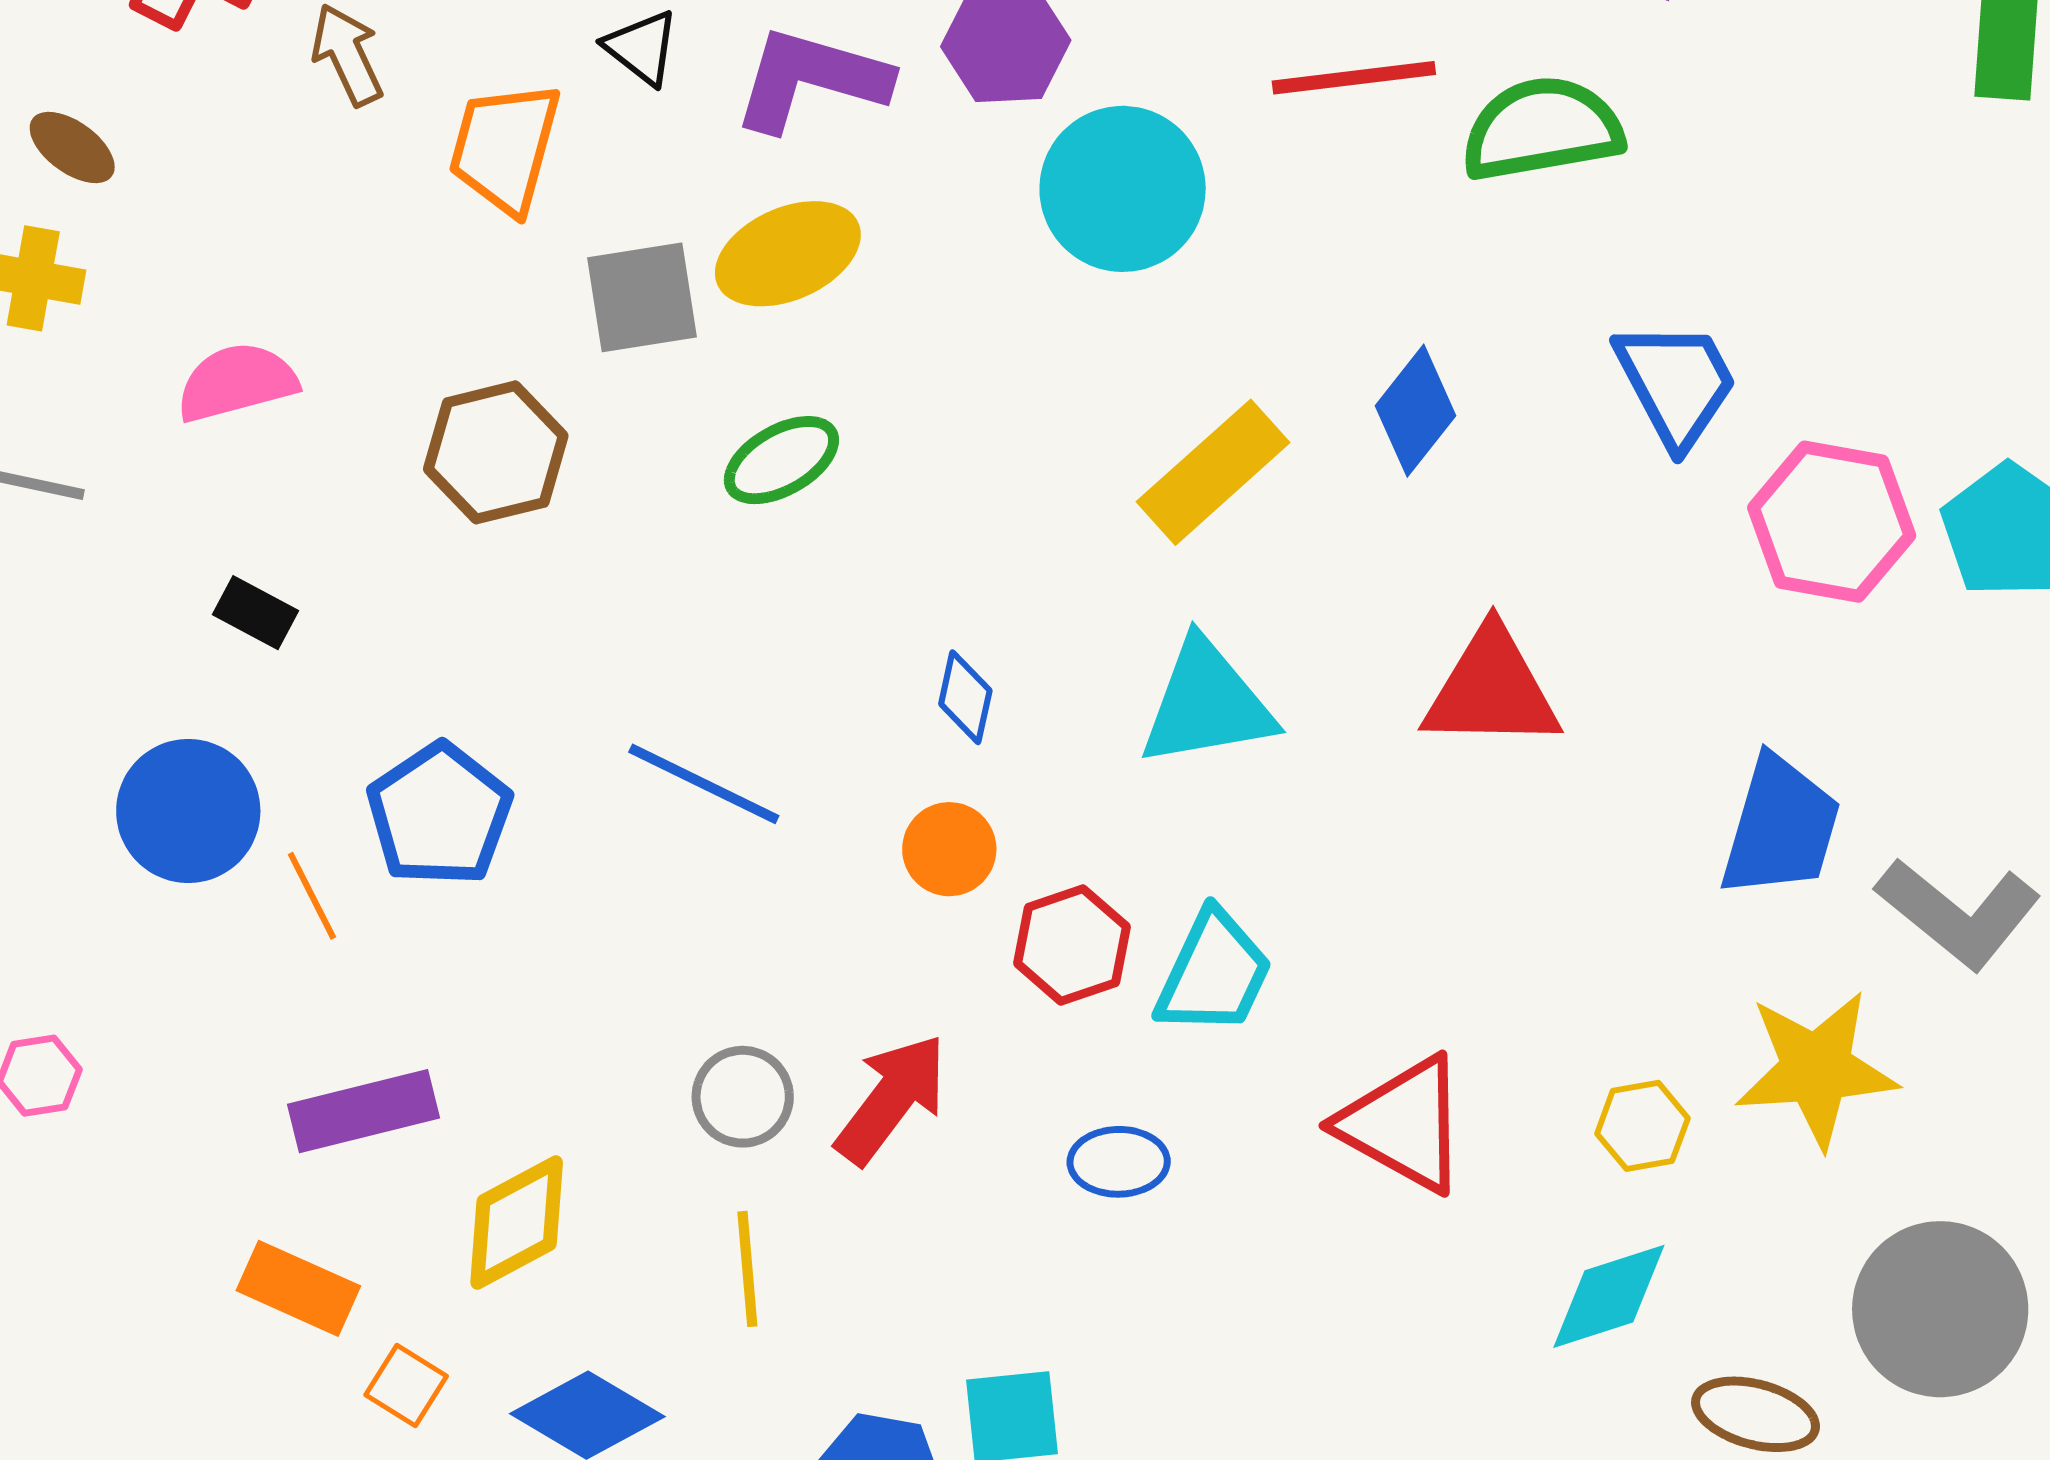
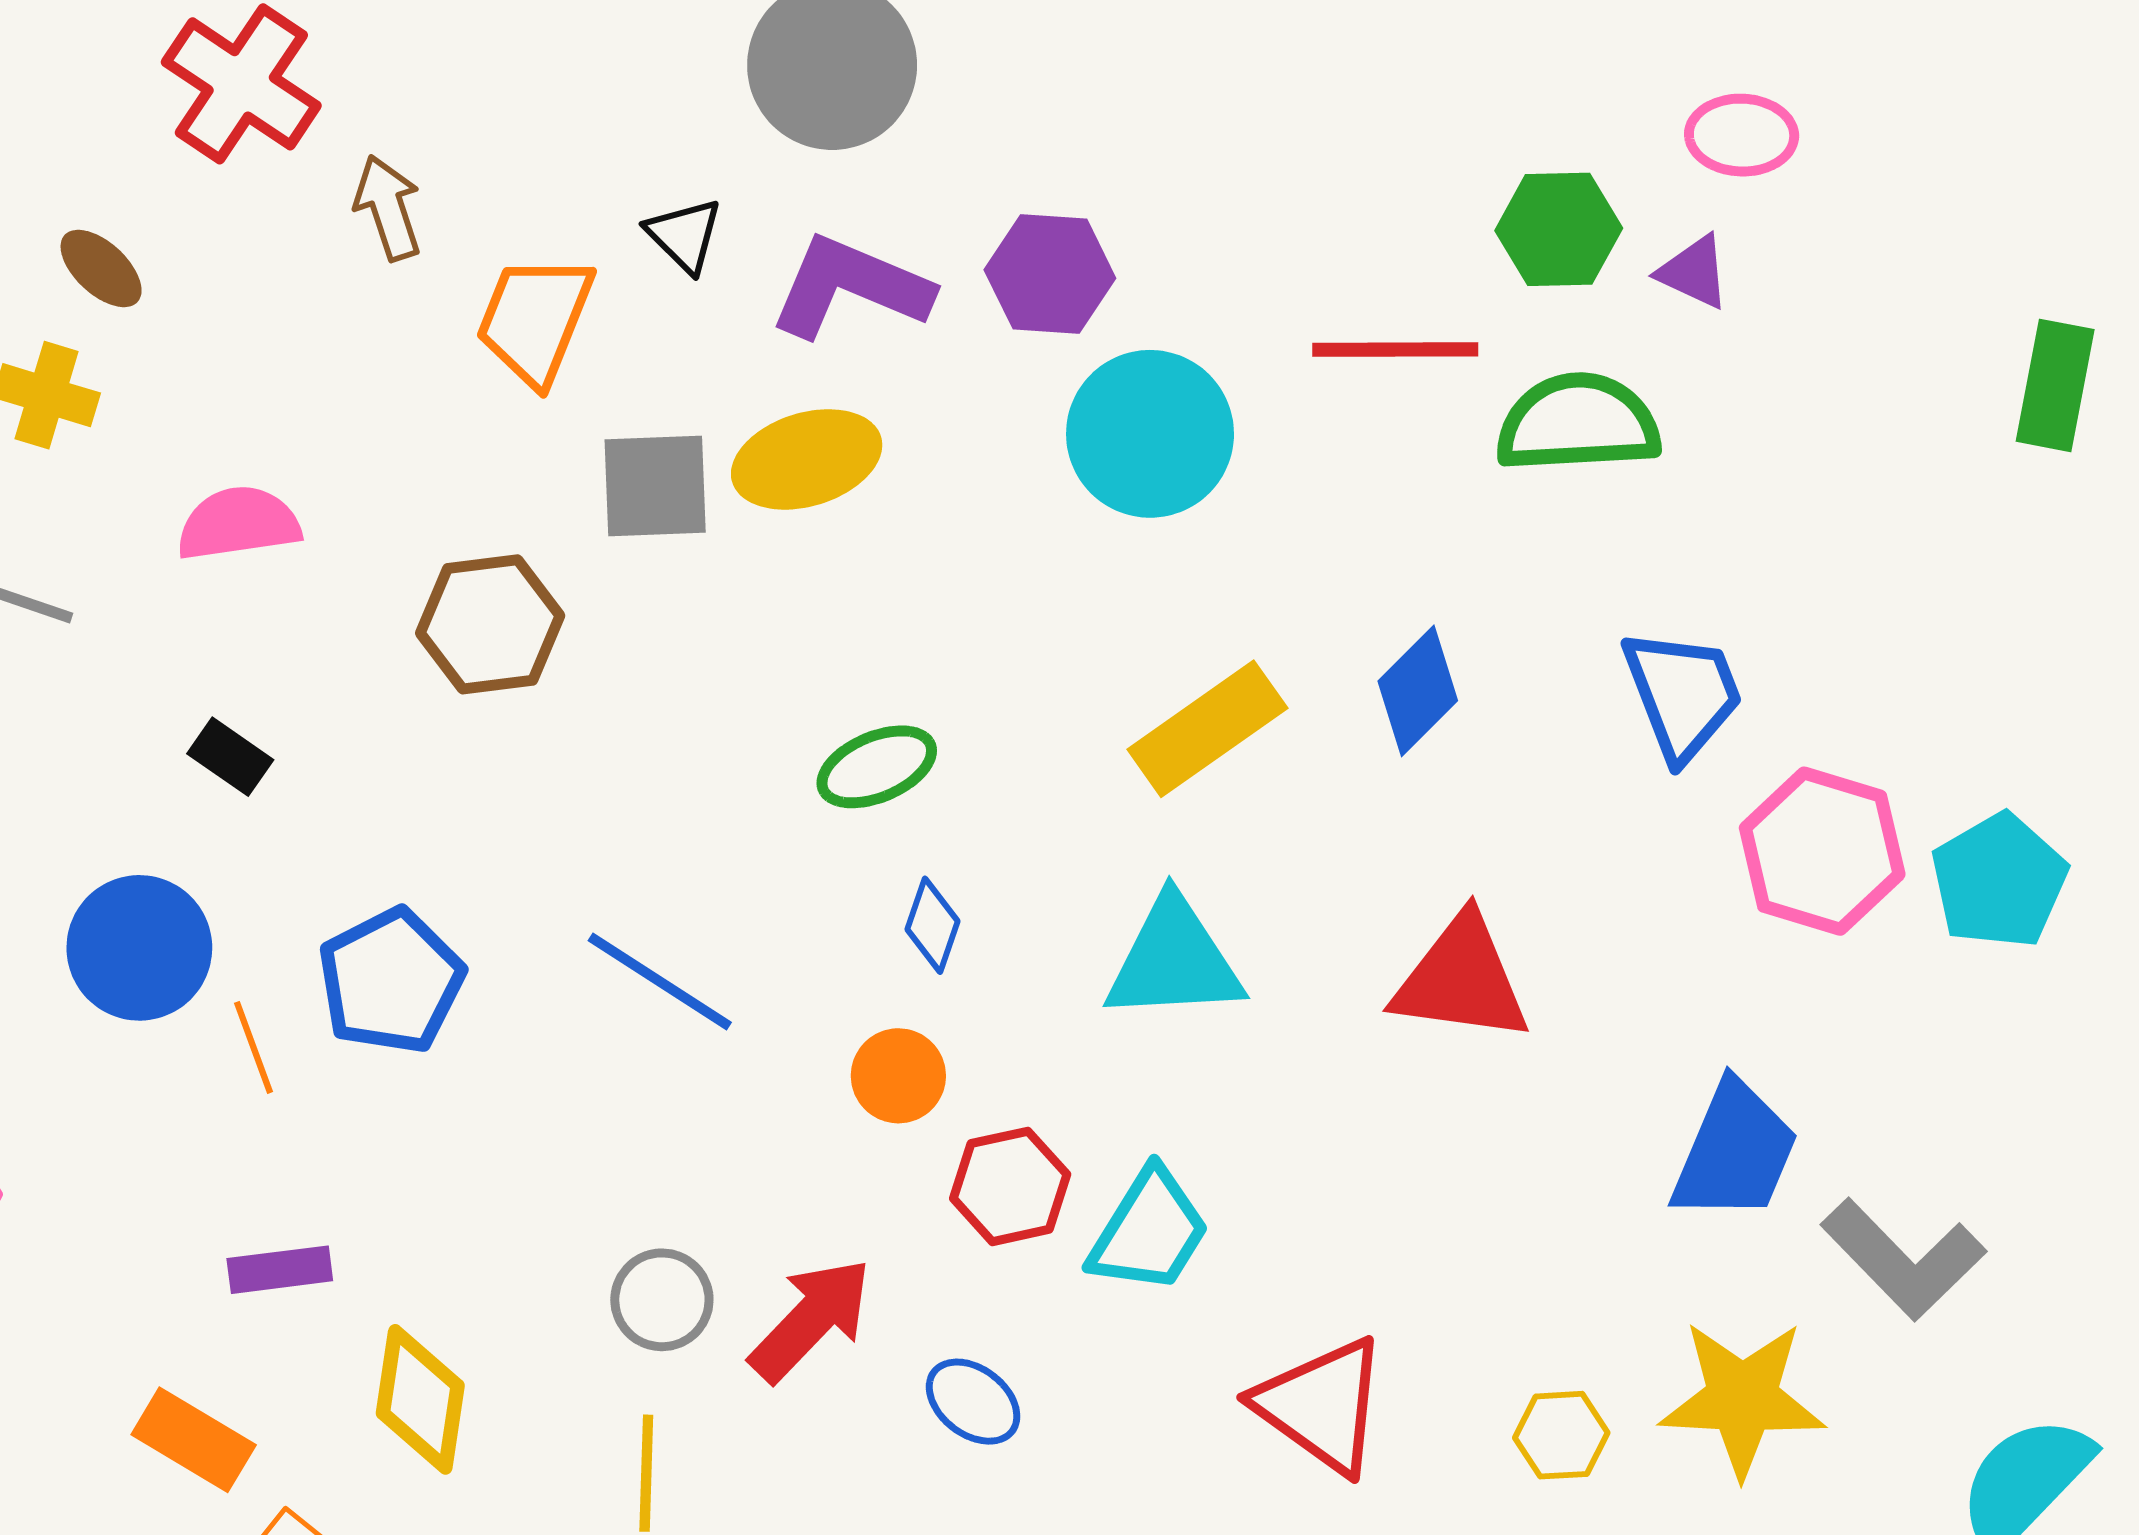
green ellipse: (781, 460) -> (877, 767), moved
purple rectangle: (364, 1111) -> (280, 1270), size x0.7
blue ellipse: (1119, 1162) -> (973, 1402), moved, turned 32
yellow diamond: (517, 1222) -> (420, 1399), turned -60

